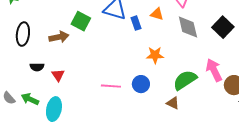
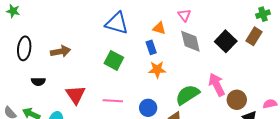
green square: (81, 21) -> (114, 60), moved
blue rectangle: (136, 23) -> (151, 47), moved
red triangle: (58, 75) -> (76, 95), moved, size x1.5
blue circle: (141, 84) -> (148, 108), moved

